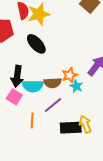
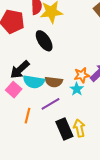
orange star: (70, 75) -> (82, 75), moved
black arrow: (17, 76) -> (20, 70), turned 30
black rectangle: (71, 128) -> (64, 129), turned 60

